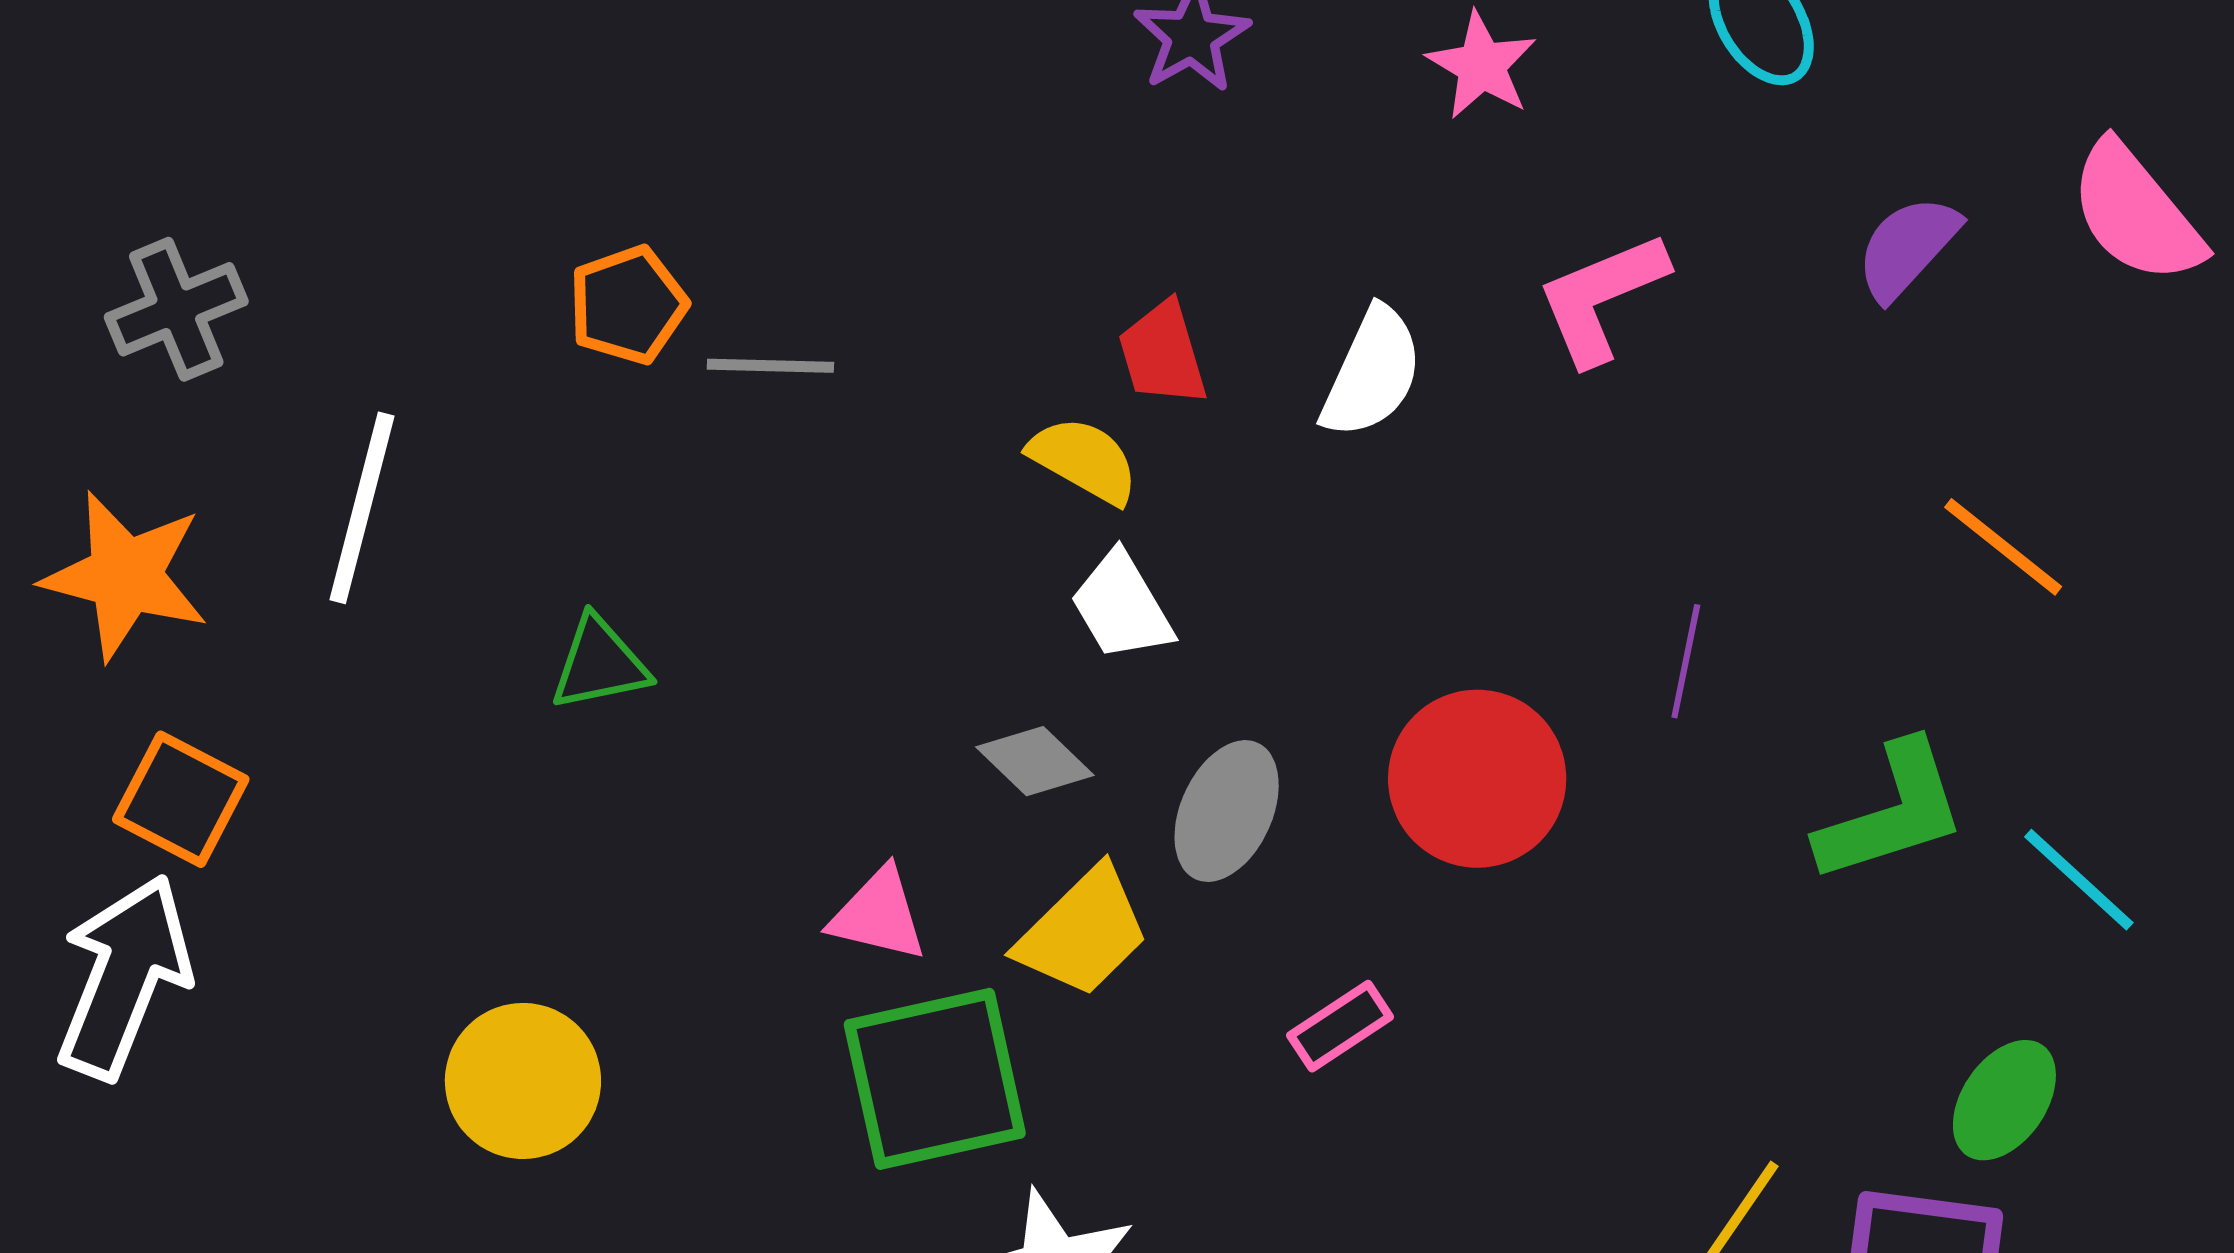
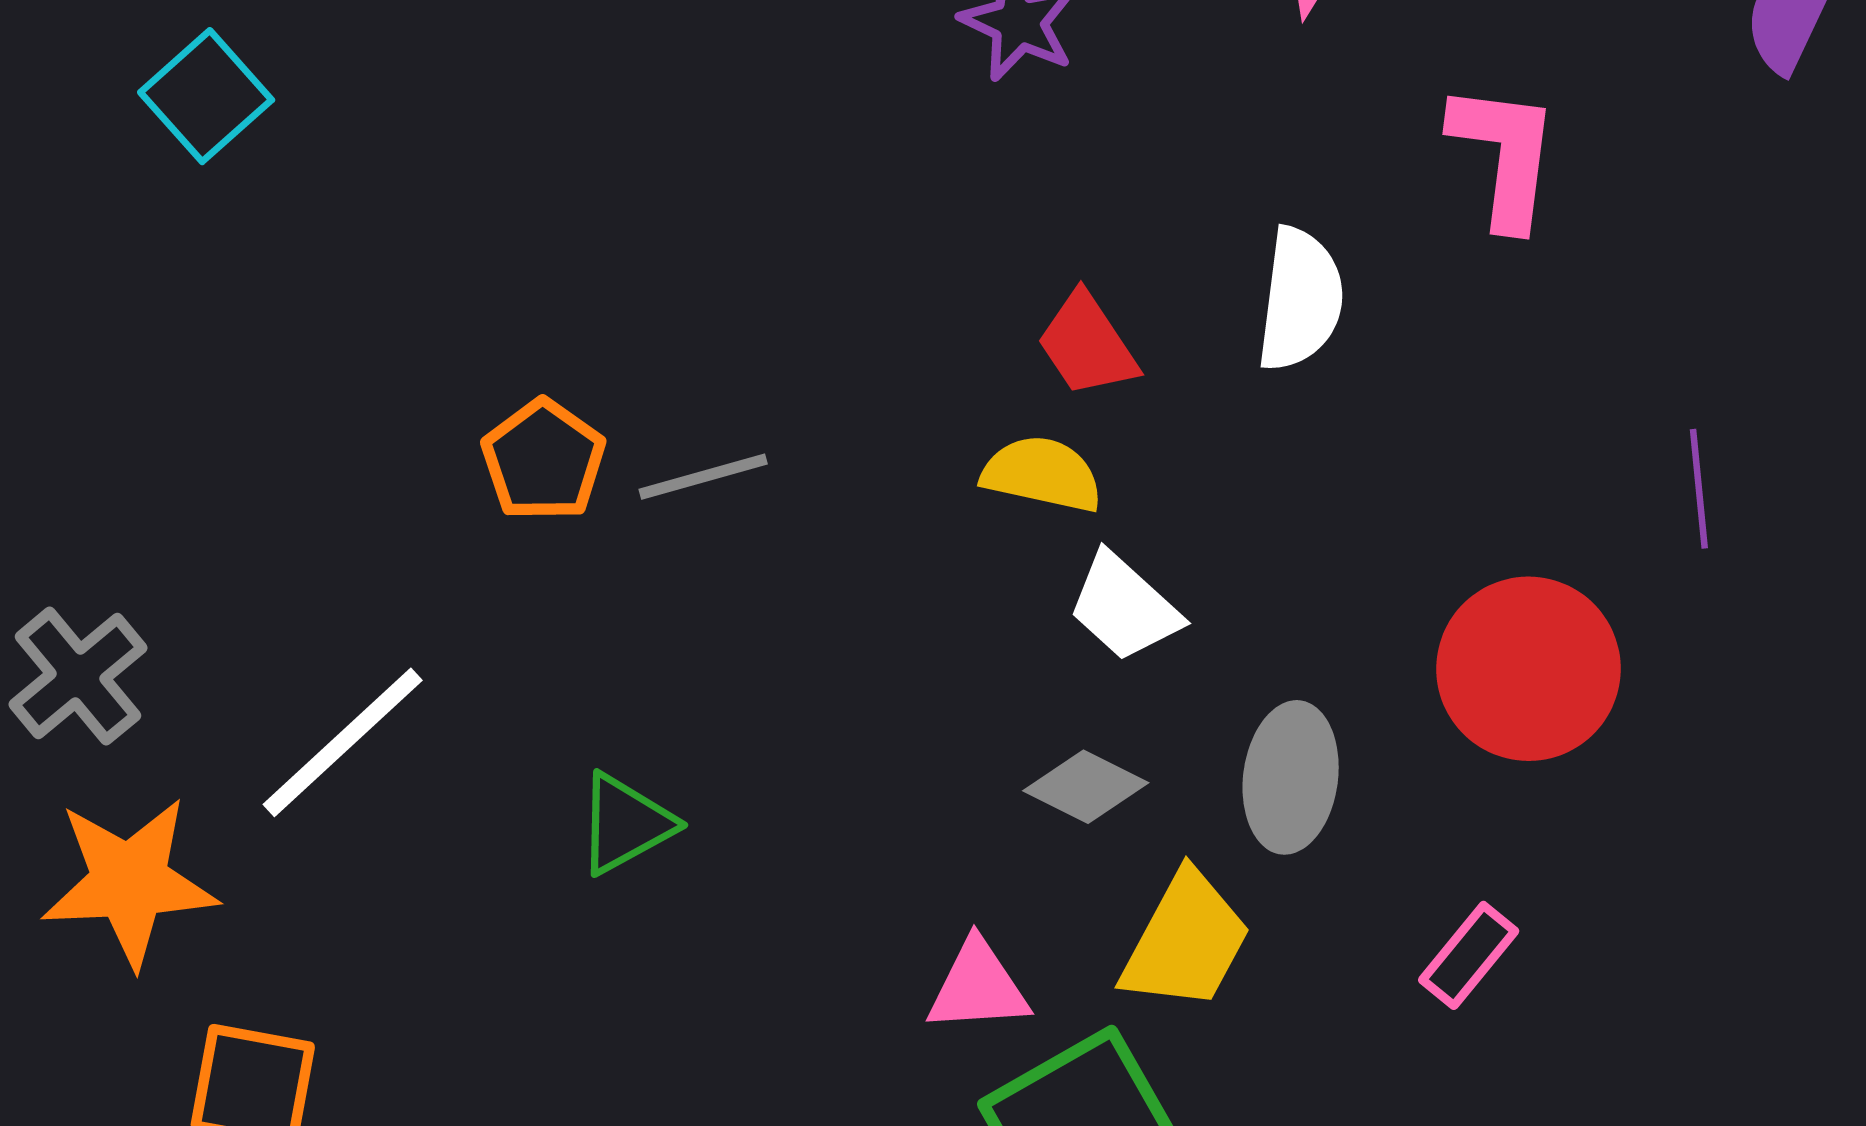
pink L-shape: (1602, 298) -> (1504, 155), turned 137
gray cross: (176, 309) -> (78, 676), moved
white line: (362, 508) -> (343, 742), turned 50

